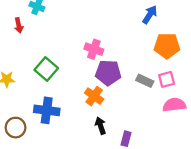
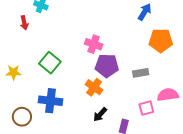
pink square: (167, 79) -> (146, 108), moved
gray rectangle: (145, 81) -> (141, 73), turned -35
black arrow: (100, 126) -> (100, 114), turned -119

